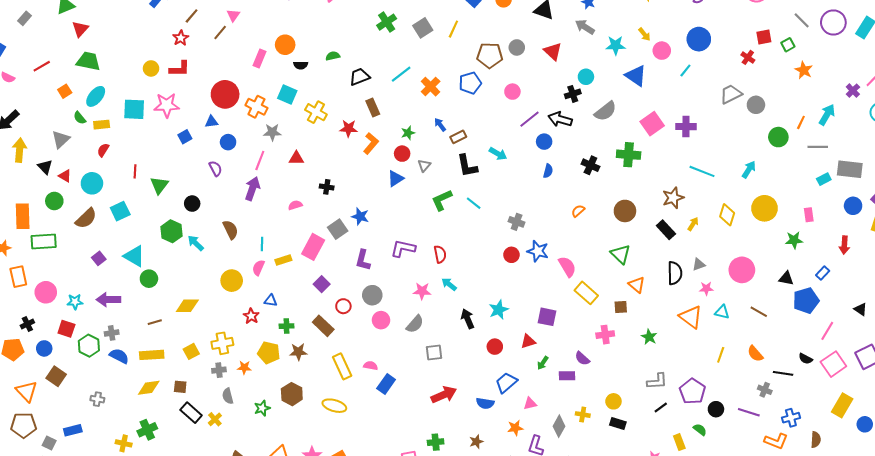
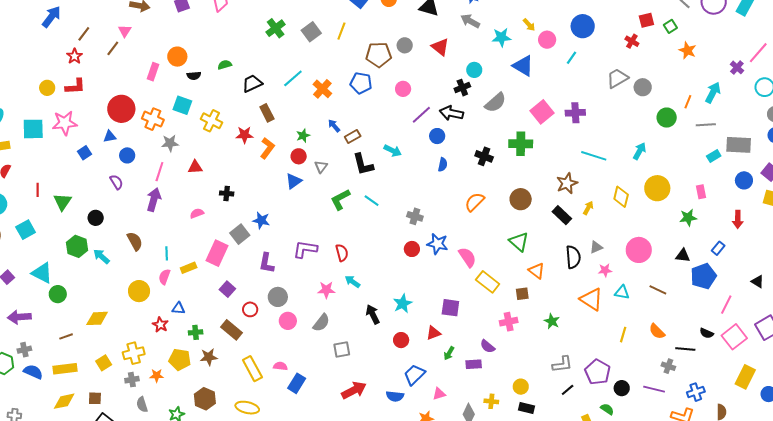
blue pentagon: (470, 83) -> (361, 83), turned 30
orange semicircle: (578, 211) -> (475, 202), size x1.5

